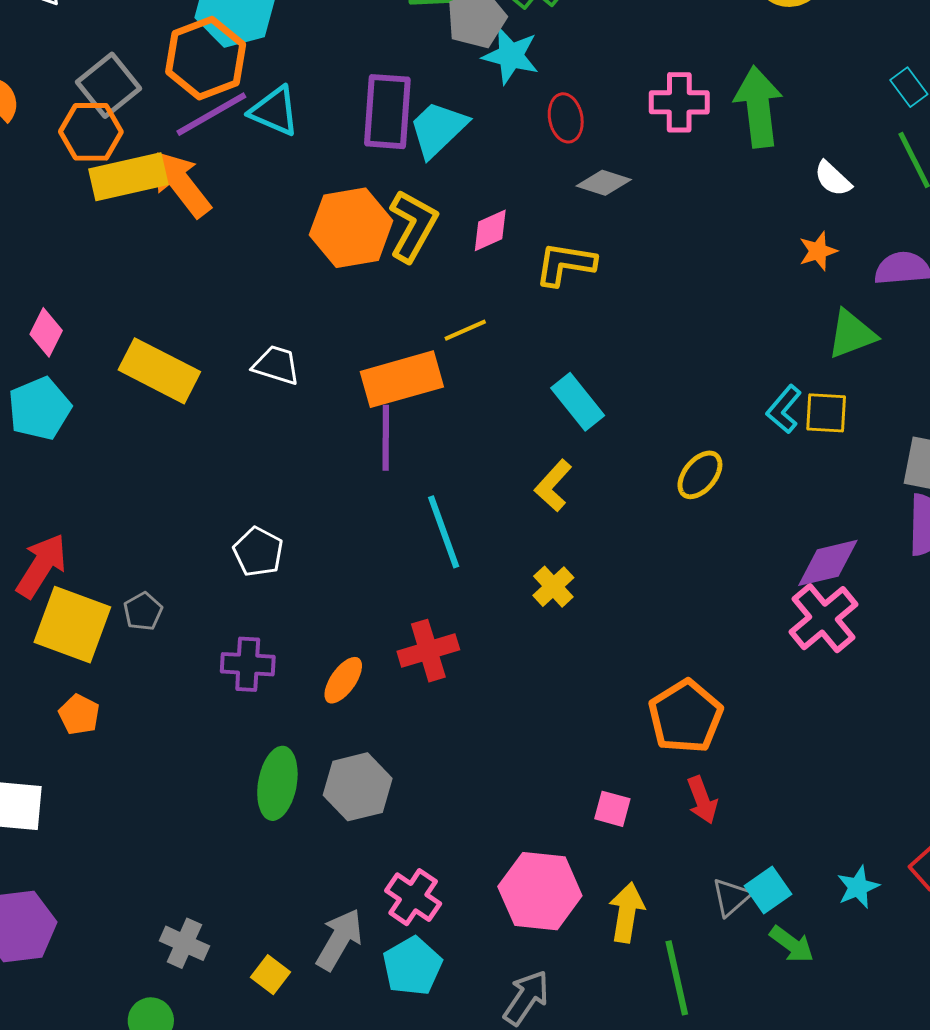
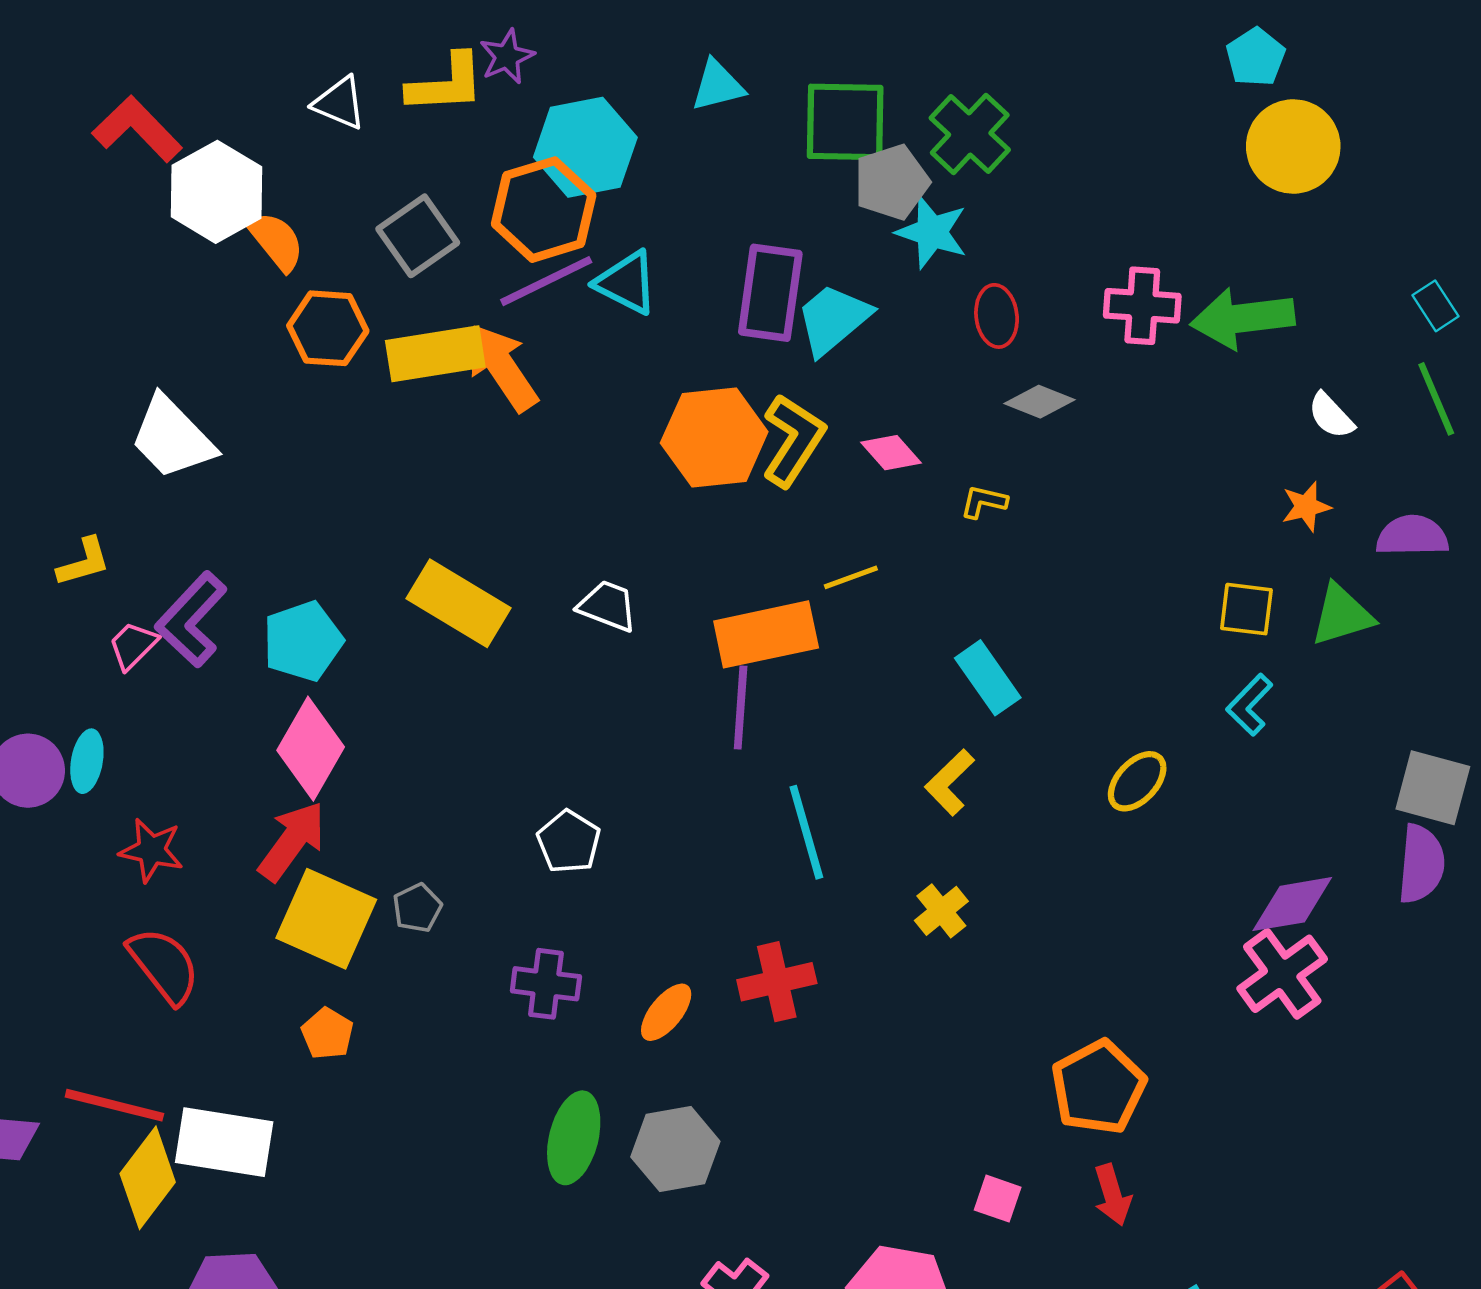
green arrow: (758, 107) -> (1243, 318), turned -94
orange hexagon: (91, 132) -> (328, 328), moved
pink diamond: (490, 230) -> (891, 453), turned 69
yellow L-shape: (565, 264) -> (984, 502), size x0.6
pink diamond: (46, 332) -> (311, 749), moved, size x1.6
yellow square: (826, 413) -> (1246, 609), moved

